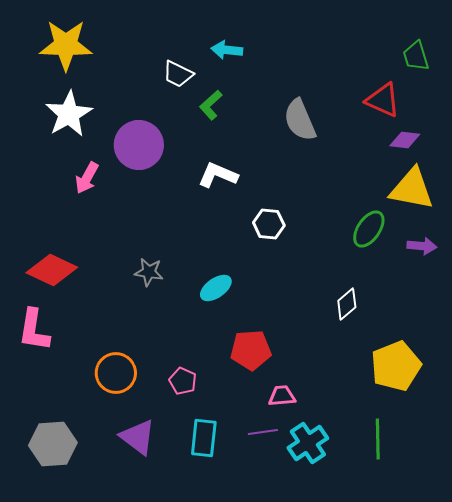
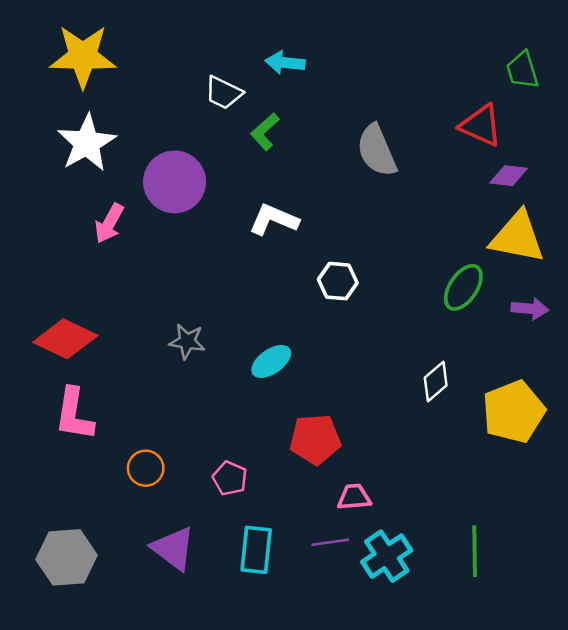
pink L-shape: (34, 330) -> (74, 414), moved
yellow pentagon: (396, 366) -> (514, 412), moved
orange circle: (116, 373) -> (146, 468), size x0.7

